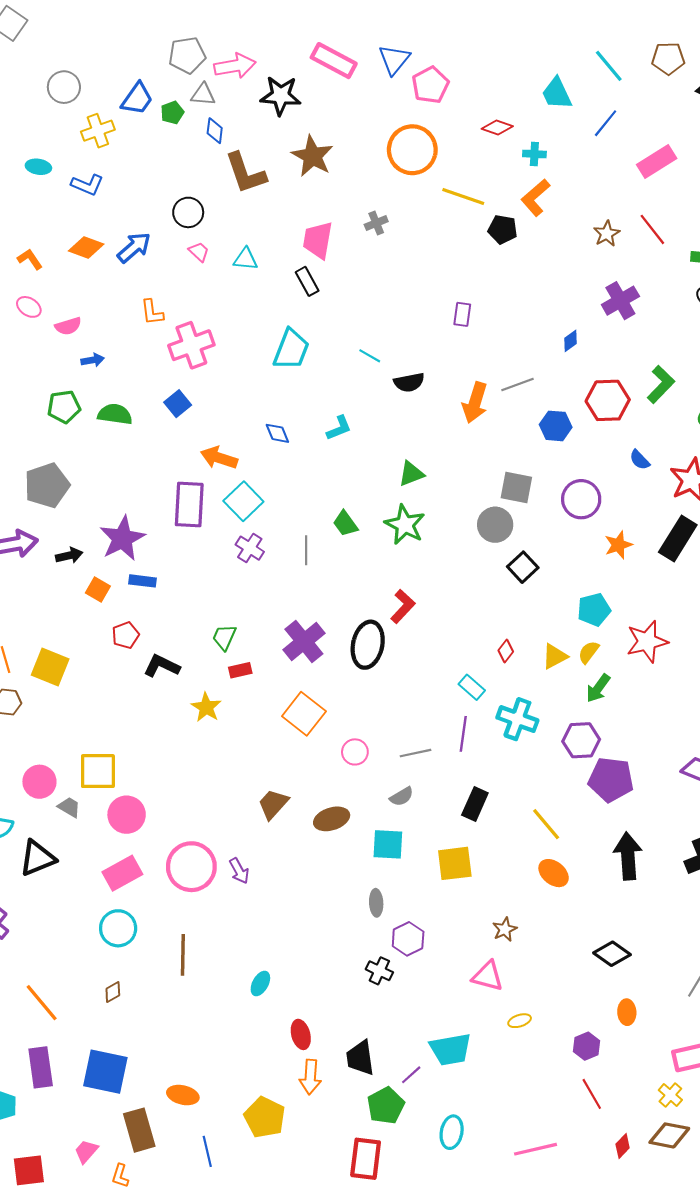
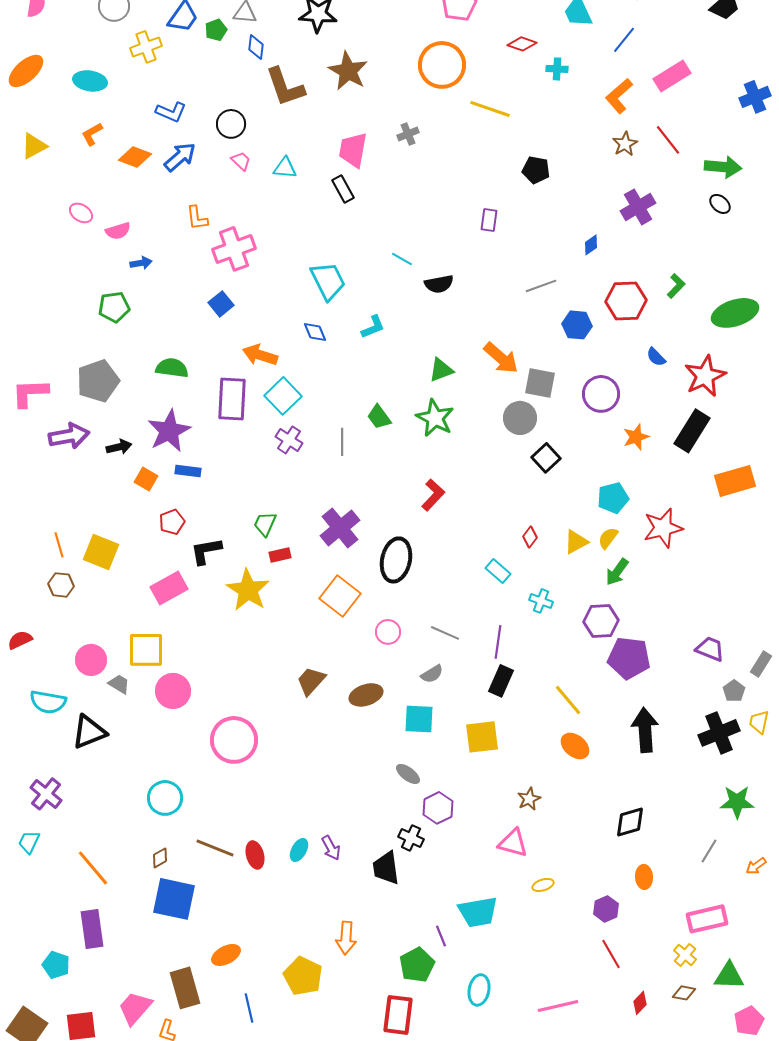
cyan ellipse: (38, 167) -> (90, 81), size x1.4
blue L-shape: (87, 185) -> (171, 112), moved
orange L-shape: (535, 198) -> (619, 96), moved
black pentagon: (503, 229) -> (536, 170), moved
orange L-shape: (30, 259) -> (92, 134), moved, turned -85
cyan trapezoid: (291, 349) -> (328, 281), moved, turned -48
green L-shape: (661, 384) -> (676, 286), size x0.7
orange arrow: (475, 403) -> (501, 358), moved, turned -66
green semicircle: (115, 414) -> (172, 368), moved
black ellipse: (368, 645) -> (396, 560), moved
black L-shape: (162, 666) -> (206, 551), turned -36
yellow star: (206, 707) -> (248, 590), size x1.5
cyan cross: (517, 719) -> (541, 601), size x0.6
purple line: (463, 734) -> (498, 642), moved
gray line: (415, 753) -> (445, 633), turned 36
purple arrow: (239, 871) -> (331, 848), moved
pink rectangle: (122, 873) -> (169, 588), moved
gray ellipse: (376, 903) -> (408, 774), turned -50
black diamond: (612, 954) -> (630, 822), turned -52
brown line: (183, 955) -> (215, 848), moved, turned -69
red ellipse: (301, 1034) -> (255, 855), moved
black trapezoid: (360, 1058) -> (386, 868), moved
blue square: (105, 1072) -> (174, 899), moved
purple line: (411, 1075) -> (441, 936), turned -70
orange ellipse: (183, 1095) -> (226, 955), turned -40
brown diamond: (669, 1135) -> (684, 993), size x0.6
pink trapezoid: (86, 1151) -> (135, 1008), size x1.5

